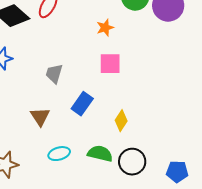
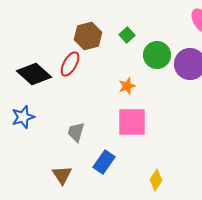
pink square: (110, 64) -> (132, 122), size x1.4
yellow diamond: (121, 121) -> (156, 180), moved

